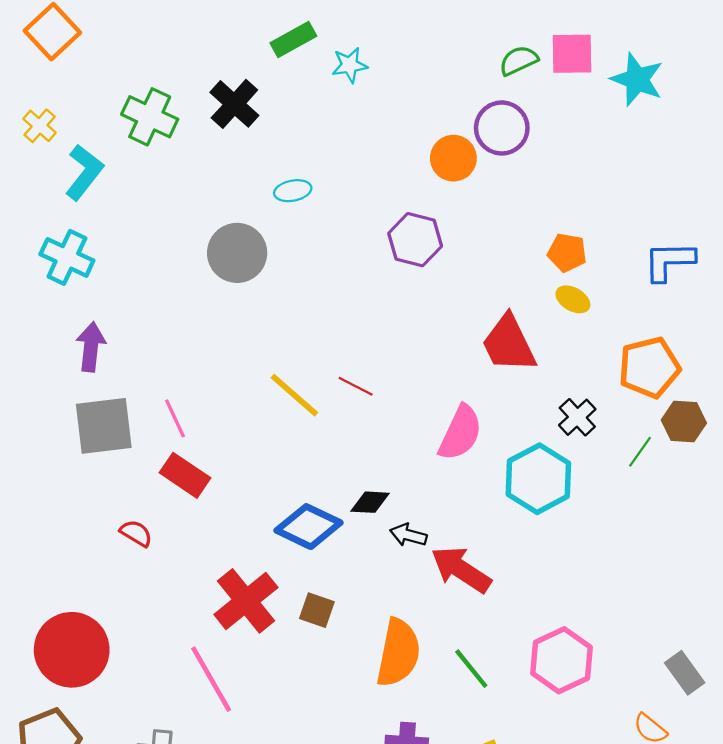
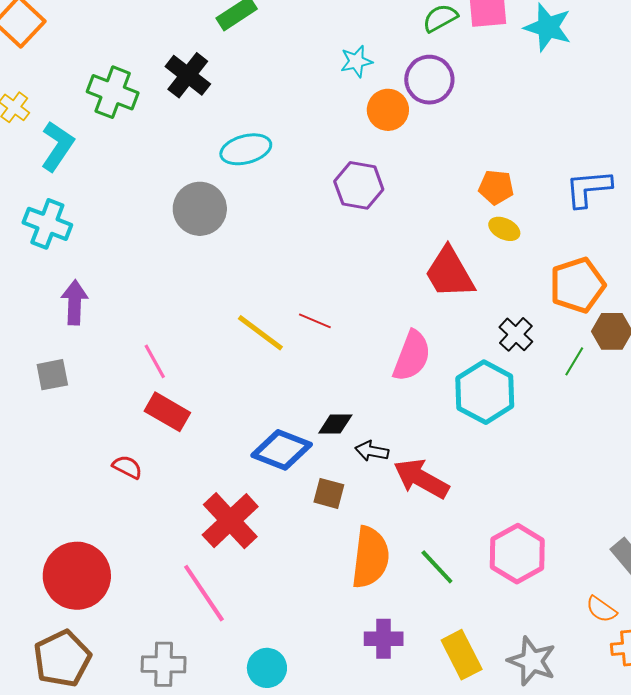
cyan star: (350, 65) -> (356, 61), moved
cyan ellipse: (293, 191) -> (246, 149), size x1.5
gray square: (104, 426) -> (52, 375), moved, size x0.6
brown square: (317, 610) -> (329, 493), moved

